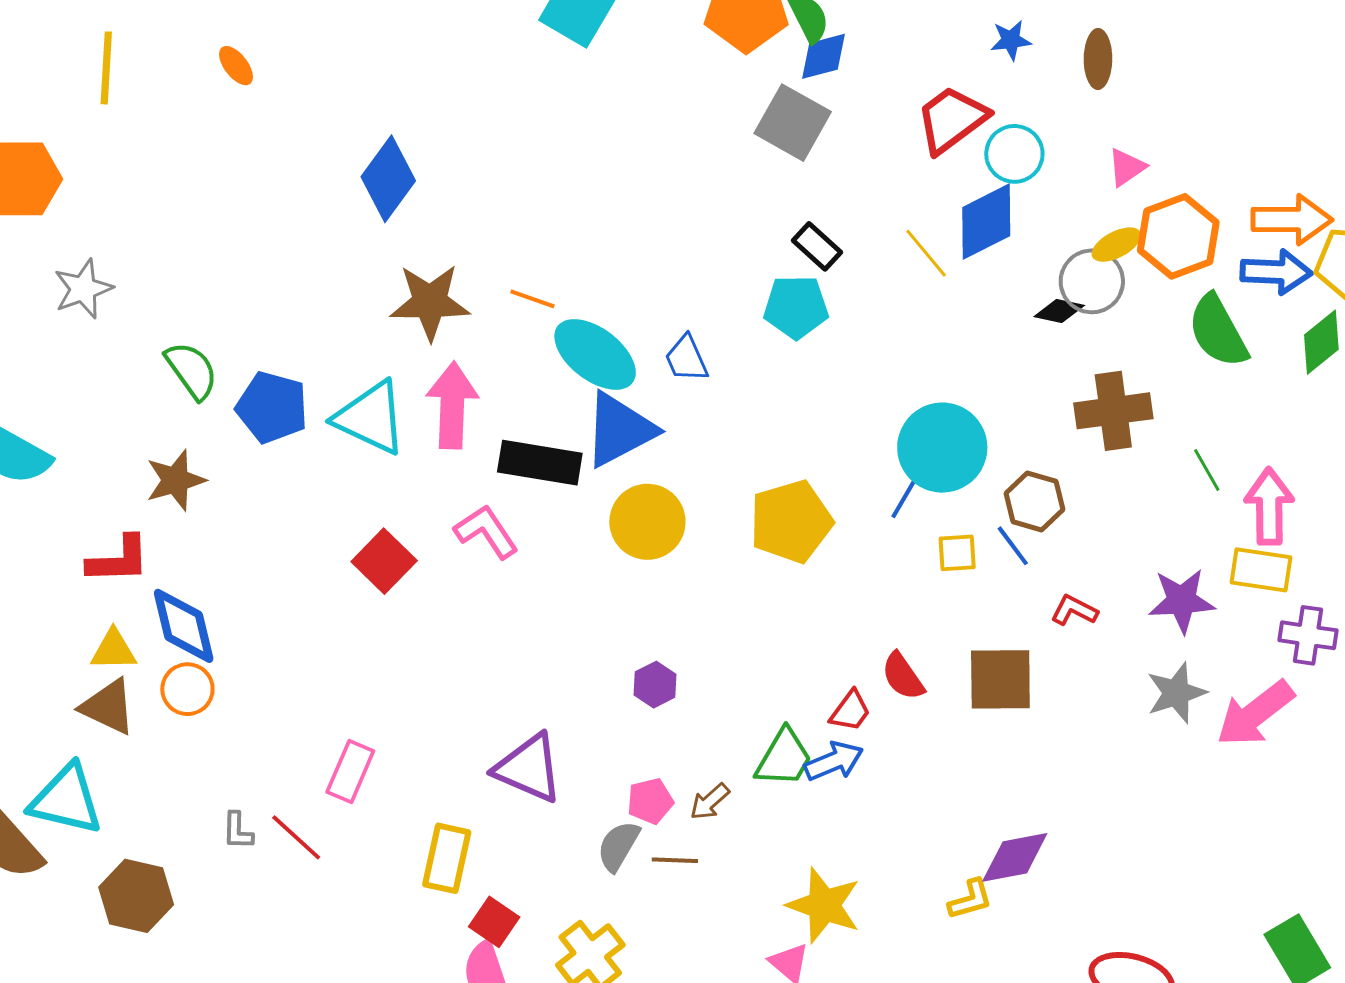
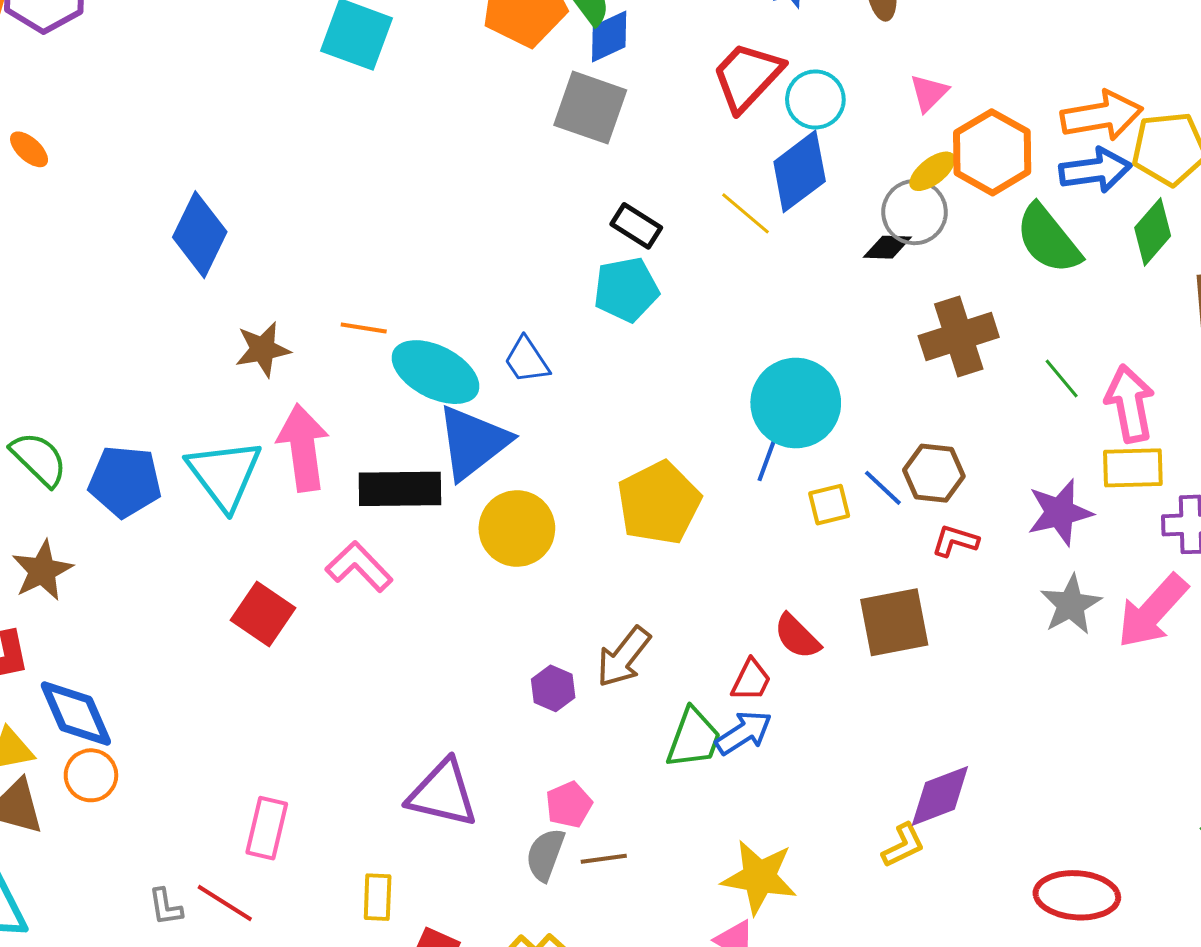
brown star: (430, 302) -> (263, 349), size x0.7
cyan triangle: (371, 418) -> (224, 474), turned 38
brown hexagon: (1034, 501) -> (934, 473), moved
brown arrow: (710, 802) -> (624, 657), moved, size x1.5
yellow rectangle: (447, 858) -> (378, 897), size x0.7

